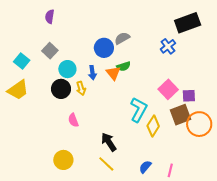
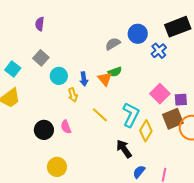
blue circle: (104, 48) -> (138, 34), moved
black circle: (61, 89) -> (44, 130), moved
black arrow: (109, 142) -> (124, 149), moved
yellow line: (106, 164) -> (100, 115), moved

